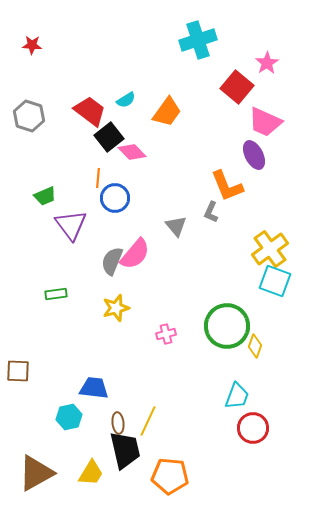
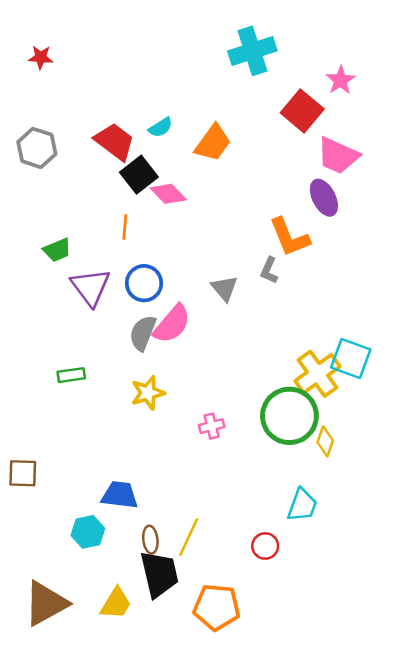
blue circle: (115, 198) -> (144, 283), moved
yellow cross: (270, 249) -> (318, 374), moved
red circle: (253, 428) -> (265, 546), moved, size x0.7

